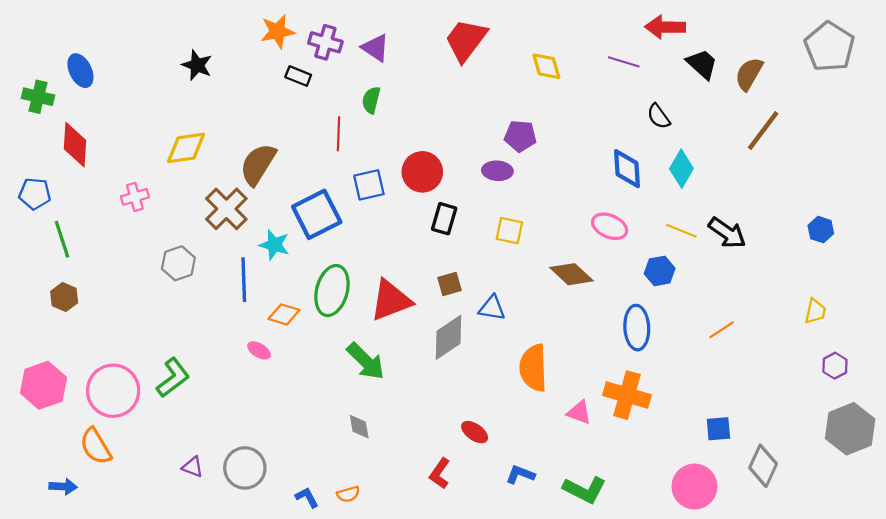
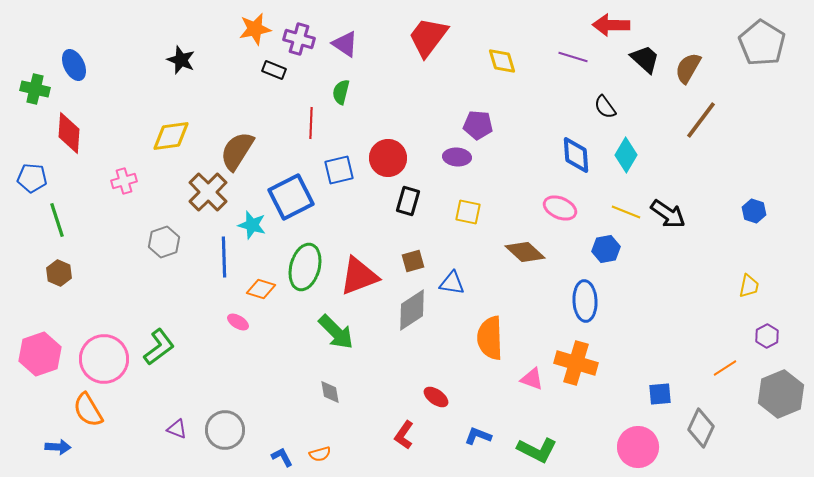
orange line: (722, 330) -> (725, 368), moved

